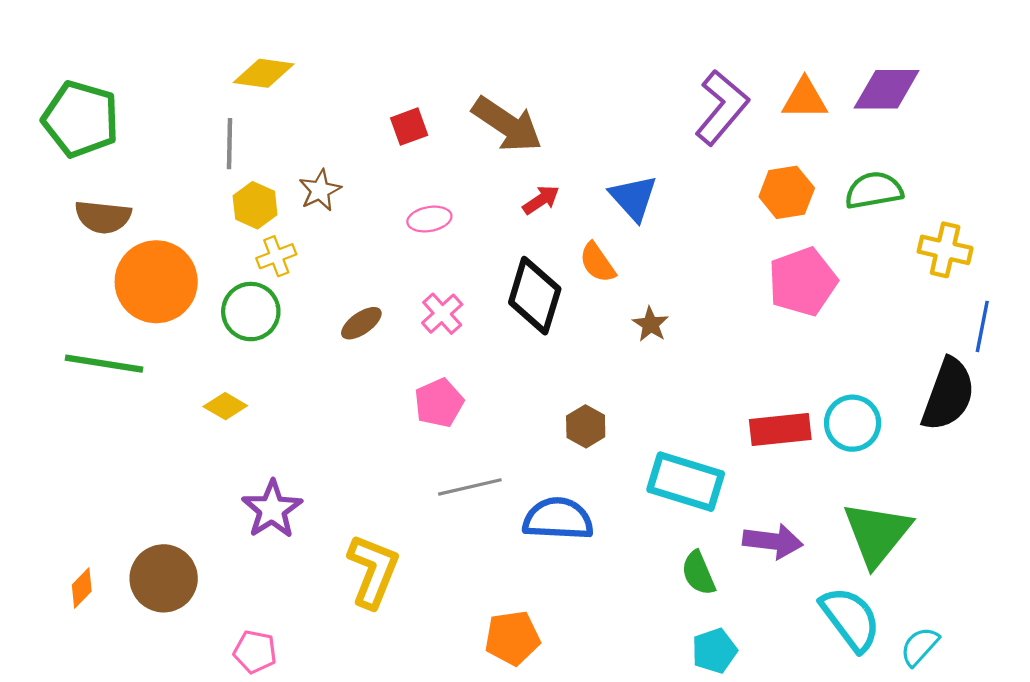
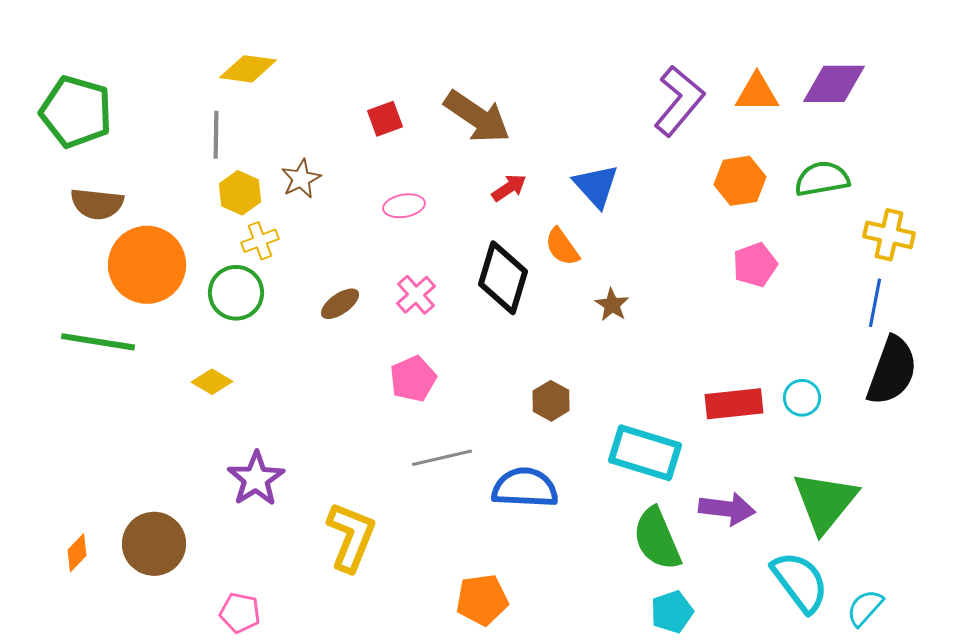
pink pentagon: (803, 282) -> (755, 265), size x0.7
blue line: (982, 326) -> (875, 303), moved
cyan circle: (853, 423) -> (802, 398), size x0.7
green semicircle: (698, 573) -> (657, 539), size x1.5

